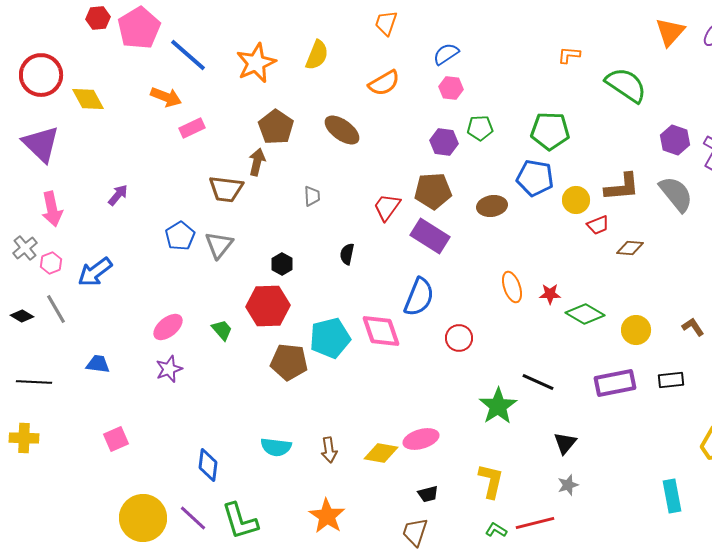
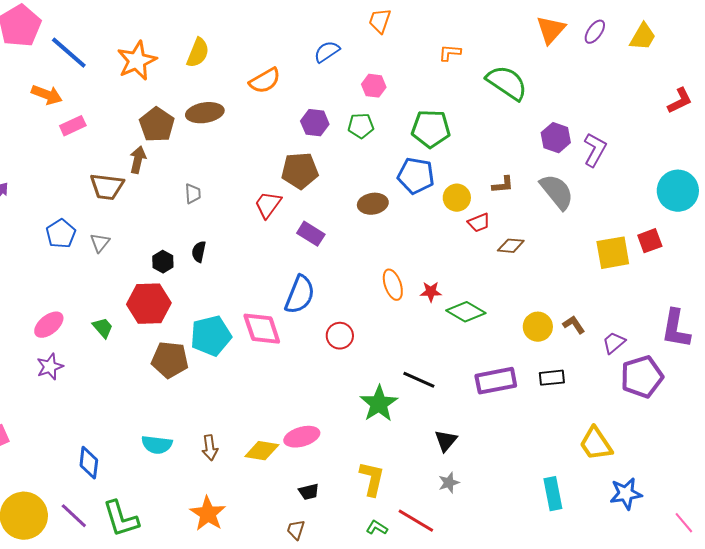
orange trapezoid: (386, 23) -> (380, 21), moved
pink hexagon: (451, 88) -> (374, 86), moved
brown ellipse: (342, 130) -> (205, 113), moved, turned -45
purple hexagon: (444, 142) -> (315, 123), moved
brown L-shape: (622, 187) -> (503, 185), size x0.6
brown pentagon: (433, 191) -> (300, 171), moved
purple rectangle: (430, 236) -> (311, 234), size x0.7
gray triangle: (219, 245) -> (100, 243), size x0.7
black semicircle: (347, 254) -> (199, 252), moved
yellow circle: (636, 330) -> (538, 327), moved
red line: (535, 523) -> (416, 521), turned 45
brown trapezoid: (415, 532) -> (296, 530), size x0.7

